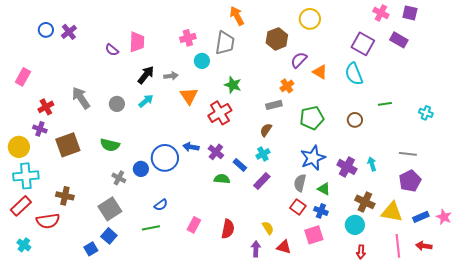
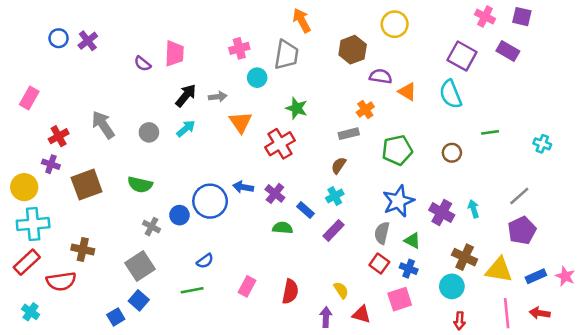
purple semicircle: (299, 60) -> (381, 76), turned 54
gray line: (408, 154) -> (519, 196), turned -48

